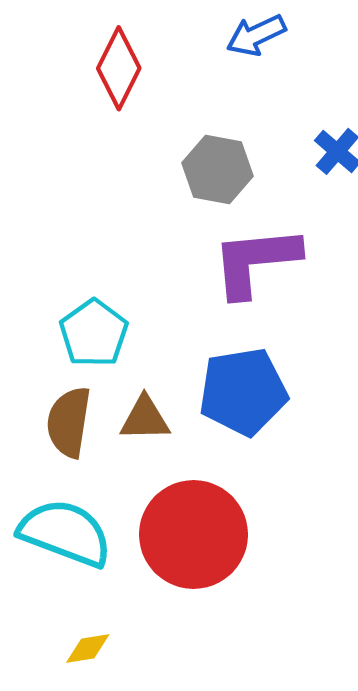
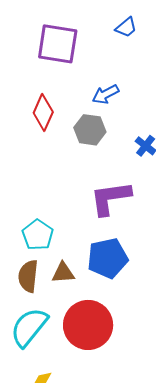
gray hexagon: (218, 170) -> (90, 130), moved
cyan semicircle: (65, 533) -> (29, 327), turned -69

